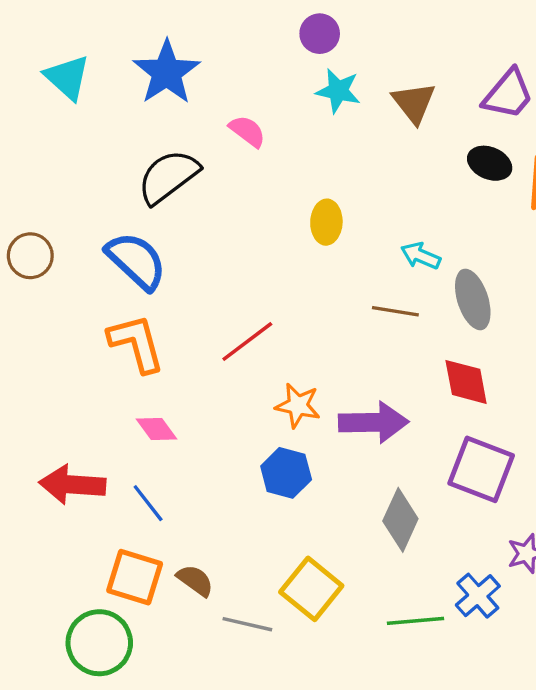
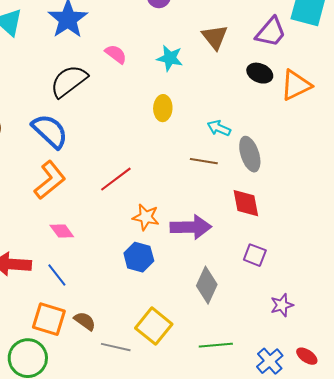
cyan star: (338, 91) -> (170, 58), moved
orange L-shape: (136, 343) -> (50, 180), turned 66
purple square: (481, 469) -> (255, 255), size x0.6
blue cross: (478, 596) -> (270, 361), moved

